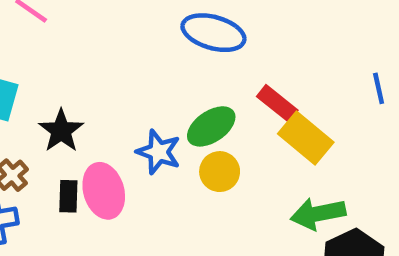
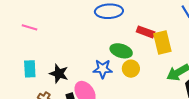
green ellipse: (211, 126) -> (121, 51), turned 70
yellow rectangle: (306, 138) -> (162, 43), turned 55

